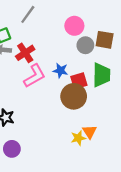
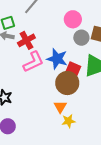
blue star: (60, 71) -> (57, 59), size x1.5
red square: (79, 81) -> (73, 69), turned 35
orange triangle: (89, 132) -> (60, 107), moved

